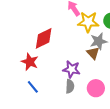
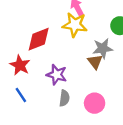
yellow star: (88, 22) -> (75, 25), moved
purple star: (72, 69) -> (57, 75), moved

